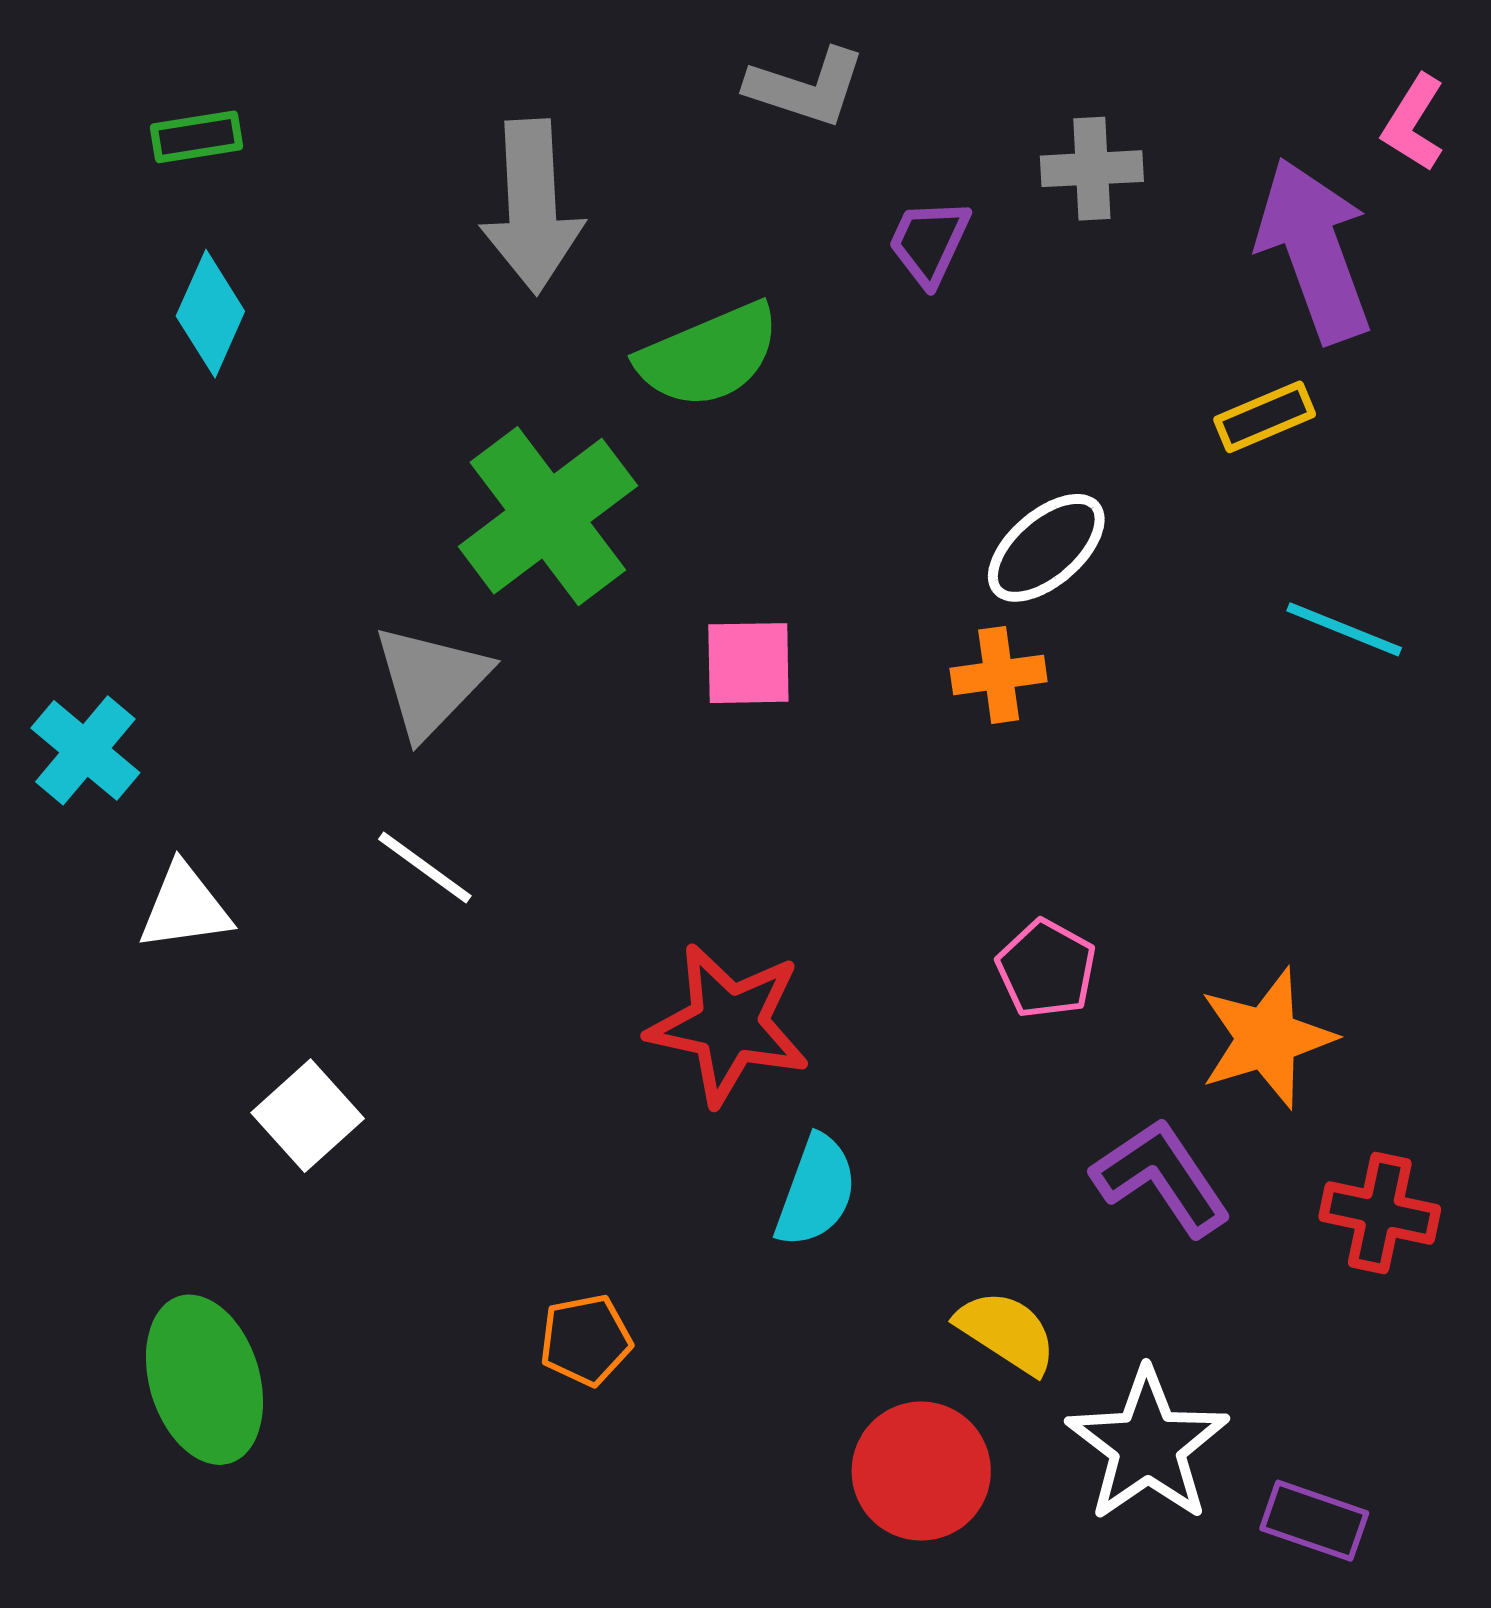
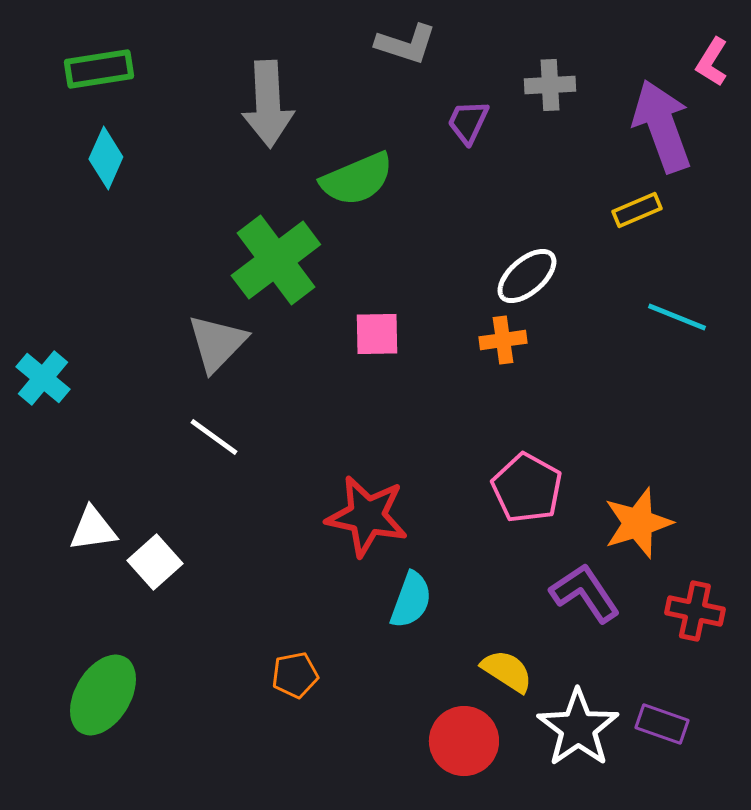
green rectangle: (197, 137) -> (99, 69), size x1.5
white triangle: (185, 907) -> (93, 529), moved
pink pentagon: (1046, 969) -> (527, 488), size x1.4
green ellipse: (204, 1380) -> (103, 695), turned 48
purple rectangle: (1314, 1521) -> (662, 724), moved

